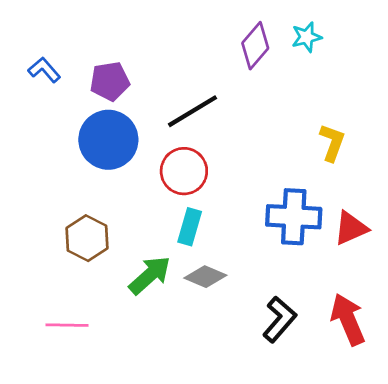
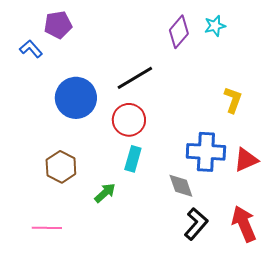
purple pentagon: (110, 81) -> (58, 25), moved
green arrow: (150, 275) -> (105, 193), size x0.7
gray diamond: (205, 277) -> (181, 186), moved, turned 48

